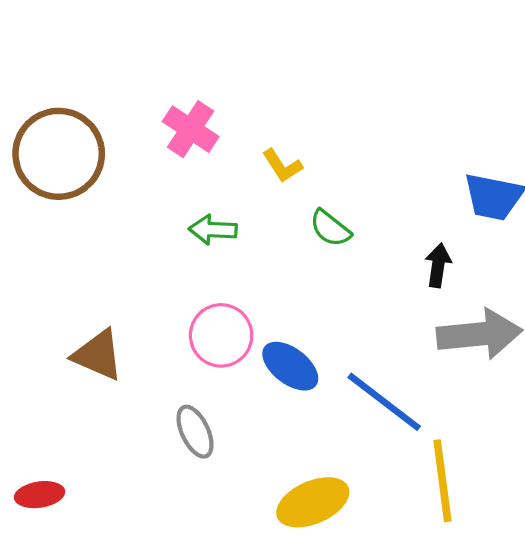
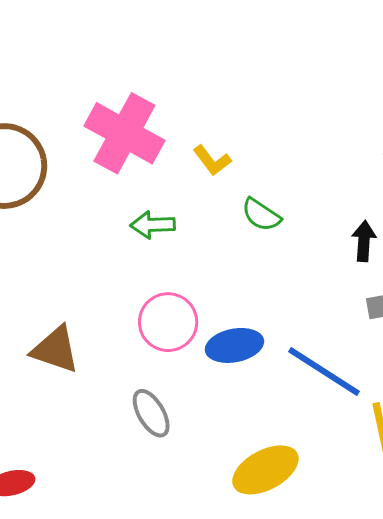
pink cross: (191, 129) -> (124, 133), size x1.5
blue ellipse: (290, 366) -> (234, 345), turned -44

